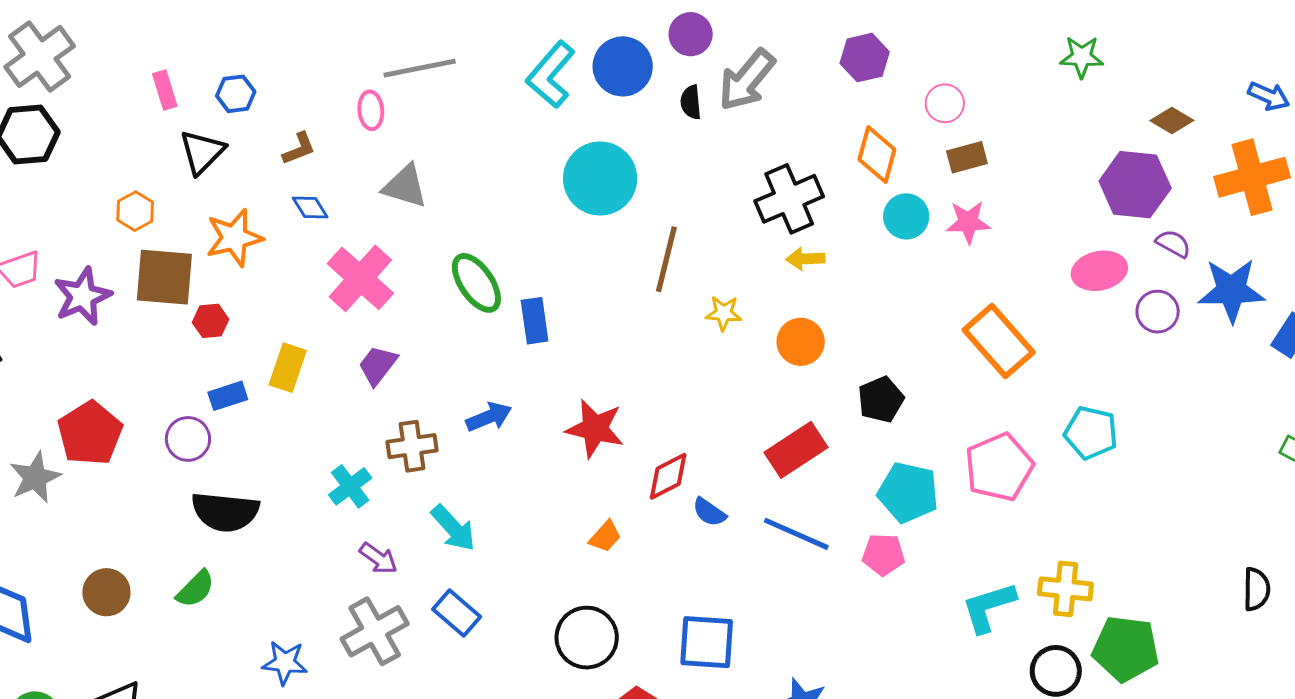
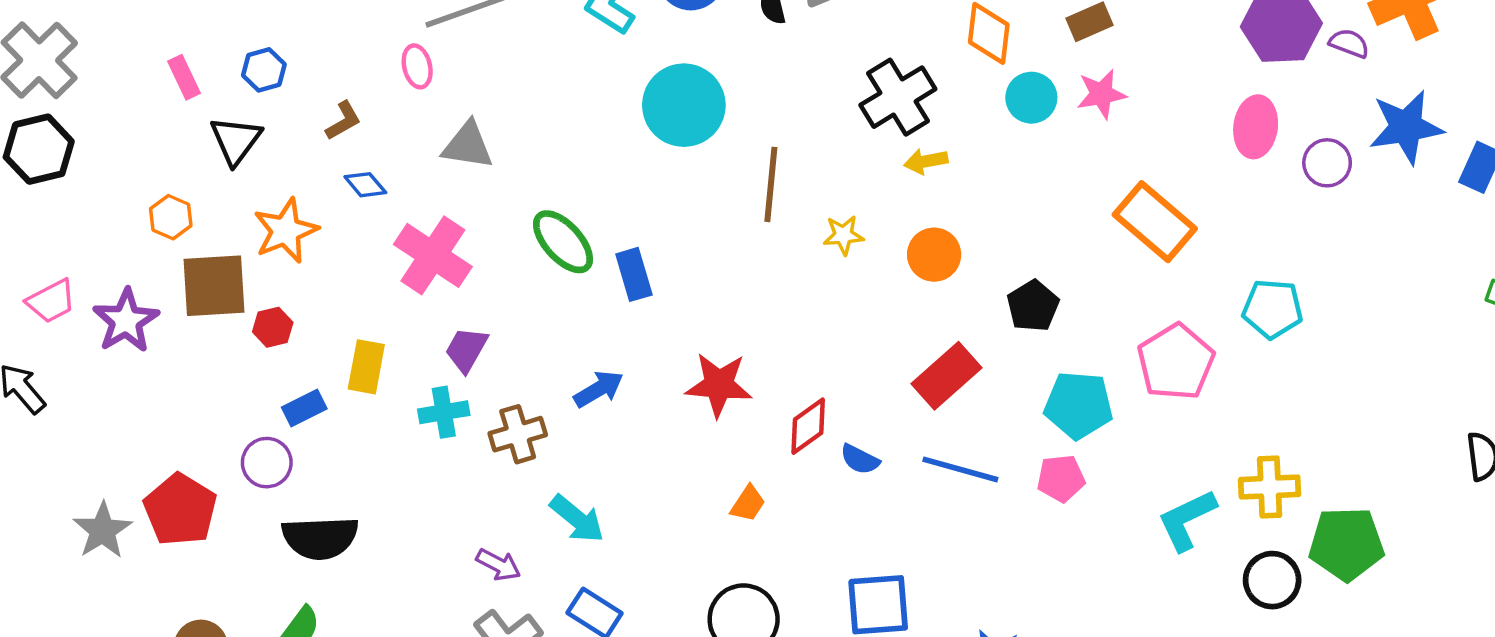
purple semicircle: (1173, 244) -> (1349, 43), moved
pink ellipse: (1099, 271) -> (1256, 127), turned -62
red pentagon: (90, 433) -> (180, 510), moved
cyan cross: (350, 486) -> (444, 412), moved, turned 36

